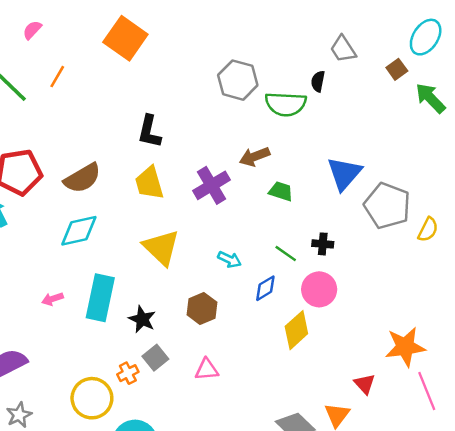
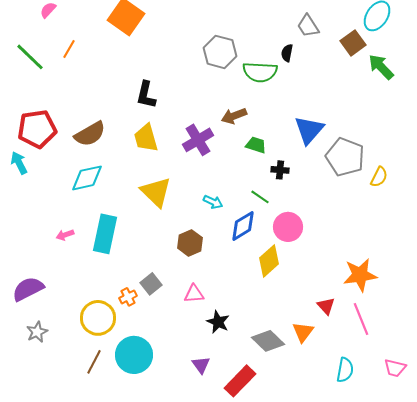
brown square: (397, 69) -> (353, 43), size x1.4
black cross: (323, 244) -> (280, 170), moved
blue diamond: (265, 288) -> (243, 226), size x1.4
black star: (142, 319) -> (218, 322), moved
pink line: (427, 391) -> (361, 319), moved

